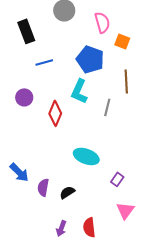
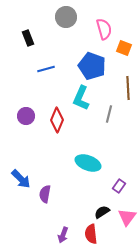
black rectangle: (26, 31) -> (28, 38), size x0.7
purple circle: (24, 97) -> (26, 116), moved
black semicircle: (67, 192) -> (102, 212), moved

